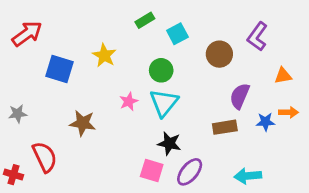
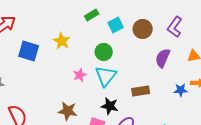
brown circle: (219, 54) -> (143, 29), moved
purple semicircle: (240, 96) -> (163, 58), moved
brown star: (83, 123) -> (68, 111), moved
brown rectangle: (225, 127) -> (141, 91), moved

